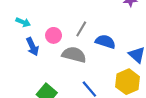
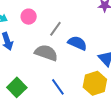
pink circle: (54, 35) -> (29, 17), moved

